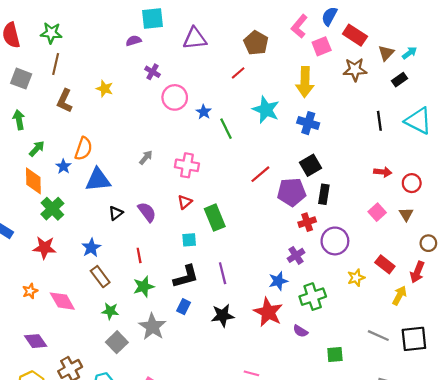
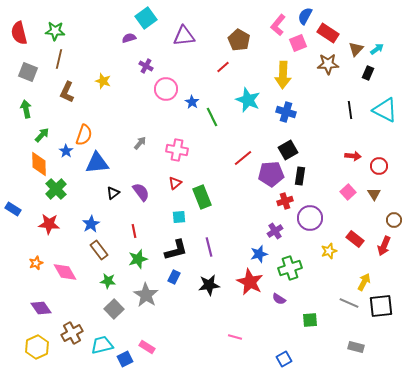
cyan square: (152, 18) -> (146, 18), turned -30
black rectangle: (399, 80) -> (368, 73), turned -32
yellow arrow: (399, 295) -> (364, 282), moved

